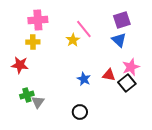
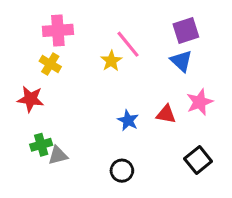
yellow cross: (33, 42) -> (50, 64), turned 32
black square: (127, 83) -> (198, 160), moved
gray triangle: (38, 102) -> (58, 155), turned 40

